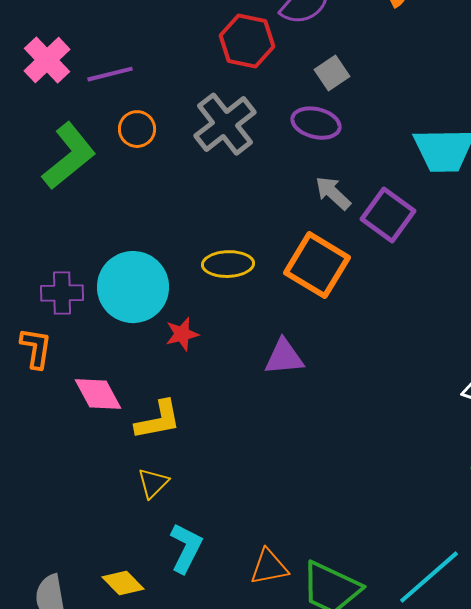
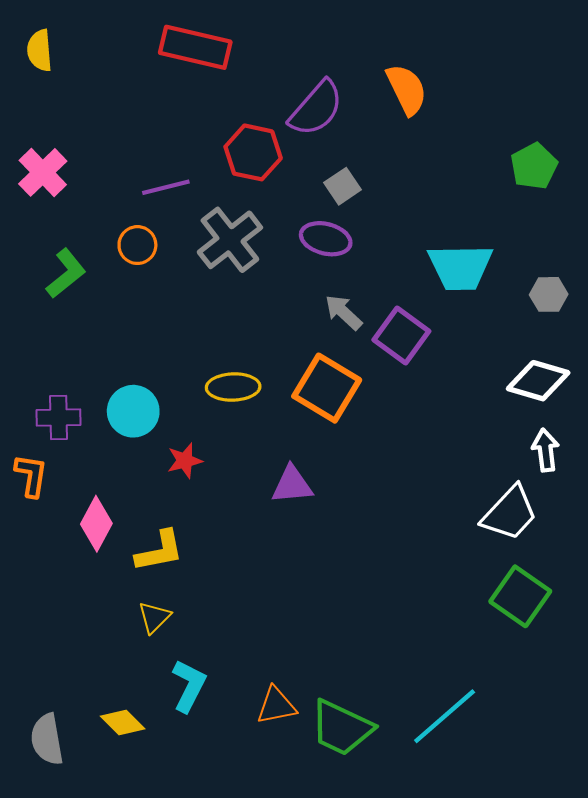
purple line: (110, 74) -> (166, 187), moved
green L-shape: (69, 156) -> (66, 273), size x0.7
cyan circle: (133, 287) -> (133, 411), size x0.7
pink diamond: (98, 394) -> (96, 524), turned 57

